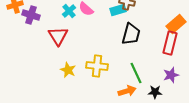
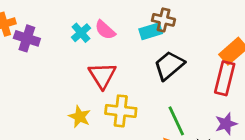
black trapezoid: (131, 34) -> (169, 65), turned -145
red triangle: (58, 36) -> (102, 75), moved

